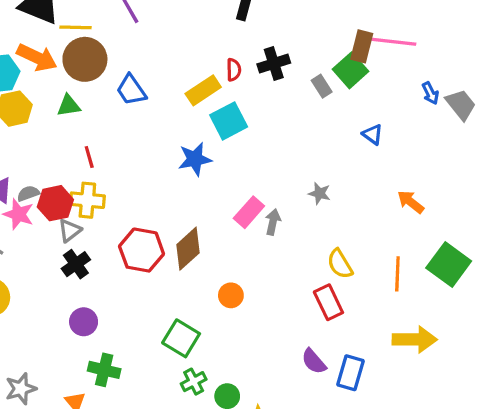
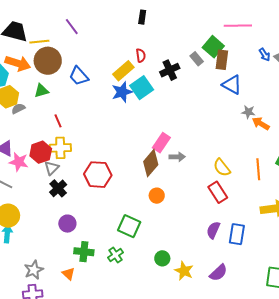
brown rectangle: (362, 46) -> (222, 60), moved
black cross: (274, 64) -> (170, 70), moved
blue triangle: (373, 134) -> (232, 85), size x1.5
blue star: (195, 159) -> (122, 92), moved
gray semicircle: (28, 193) -> (18, 109), moved
gray star: (319, 193) -> (248, 112), moved
gray arrow: (273, 222) -> (177, 157), moved, turned 84
brown diamond: (188, 249) -> (151, 163), moved
purple semicircle: (314, 361) -> (213, 230), turned 72
green cross: (194, 382) -> (116, 255), moved

